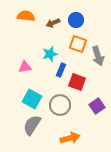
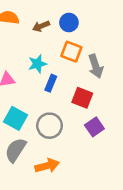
red square: (77, 82) -> (82, 98), moved
orange arrow: (70, 138) -> (47, 166), moved

